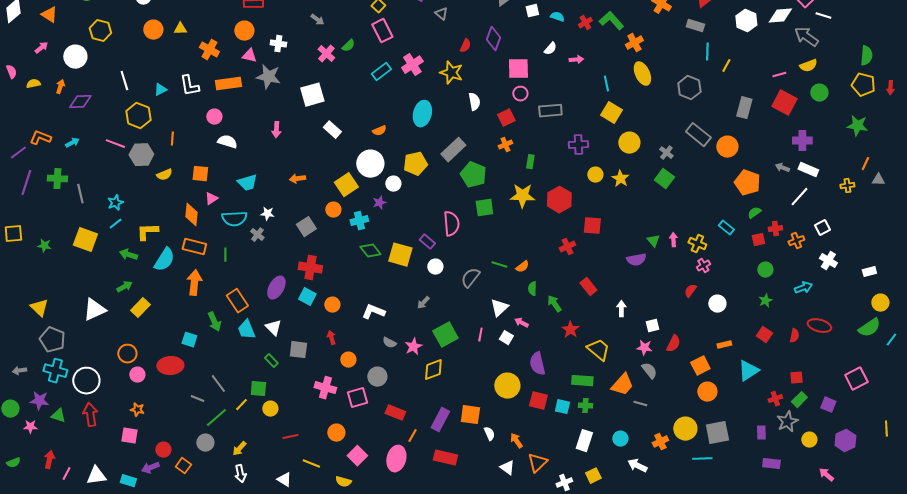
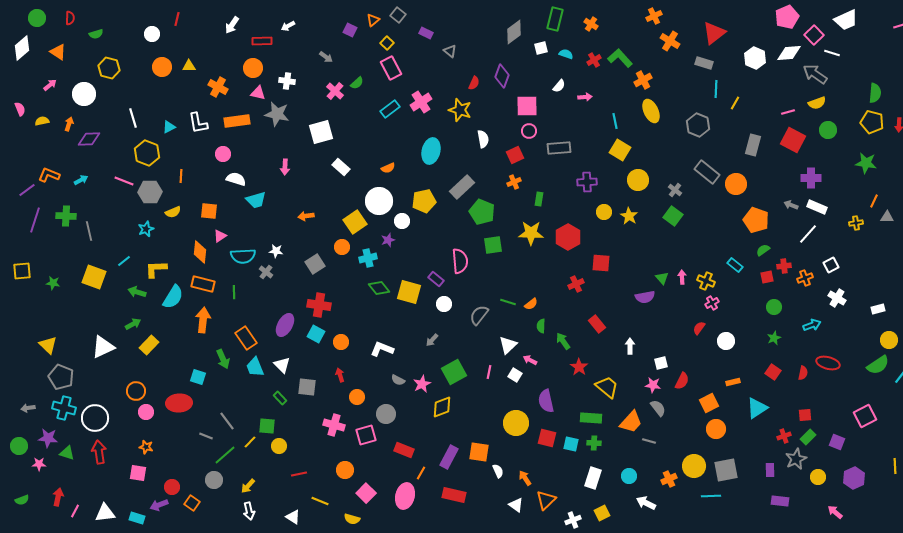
cyan trapezoid: (247, 183) -> (256, 200), moved
cyan star: (115, 203) -> (146, 229), moved

